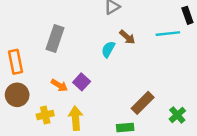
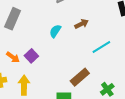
cyan line: (168, 34) -> (101, 47), moved, turned -30
brown arrow: (127, 37) -> (82, 24), moved, turned -72

